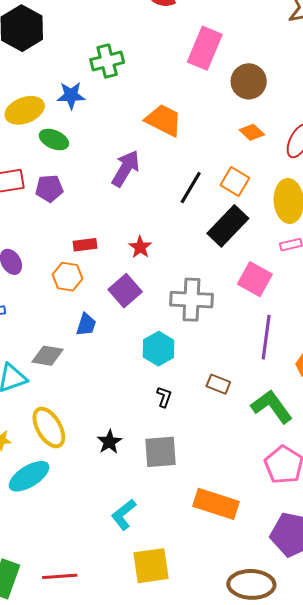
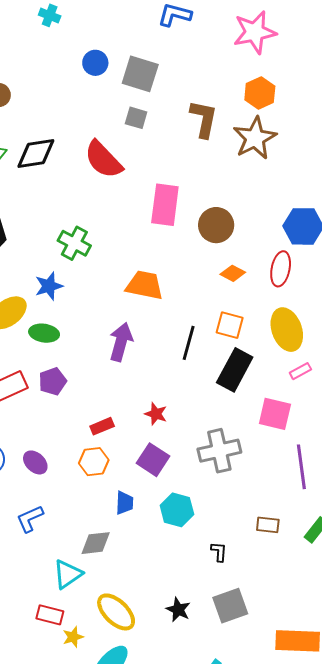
green cross: (107, 61) -> (74, 243), turned -32
cyan hexagon: (159, 349) -> (177, 510), moved

